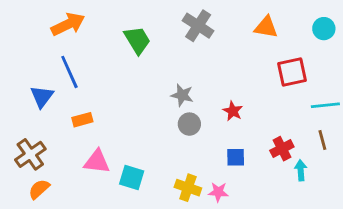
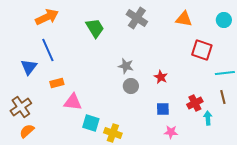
red square: (292, 72) -> (202, 50), turned 30
pink triangle: (97, 162) -> (73, 102), moved
yellow cross: (188, 188) -> (113, 133), moved
pink star: (218, 192) -> (171, 132), moved

